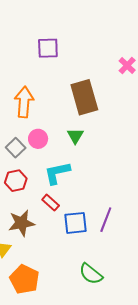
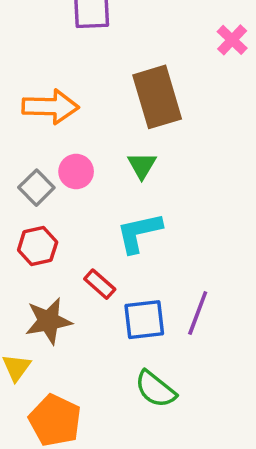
orange arrow: (24, 102) -> (50, 107), turned 88
cyan L-shape: (57, 173) -> (139, 233), moved
green semicircle: (91, 274) -> (156, 389), moved

